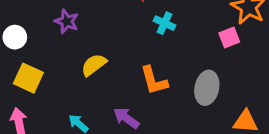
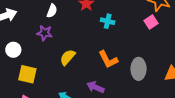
gray ellipse: (207, 88) -> (139, 69), moved

